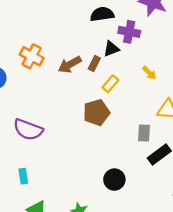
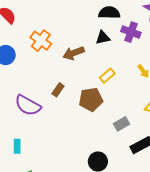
black triangle: (111, 49) -> (103, 38), moved
brown rectangle: (94, 63) -> (58, 90), moved
gray rectangle: (144, 133) -> (122, 124), moved, turned 49

